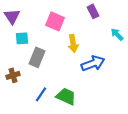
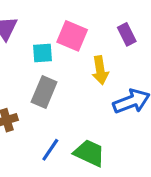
purple rectangle: (93, 11) -> (127, 34), moved
cyan square: (22, 38) -> (42, 53), moved

